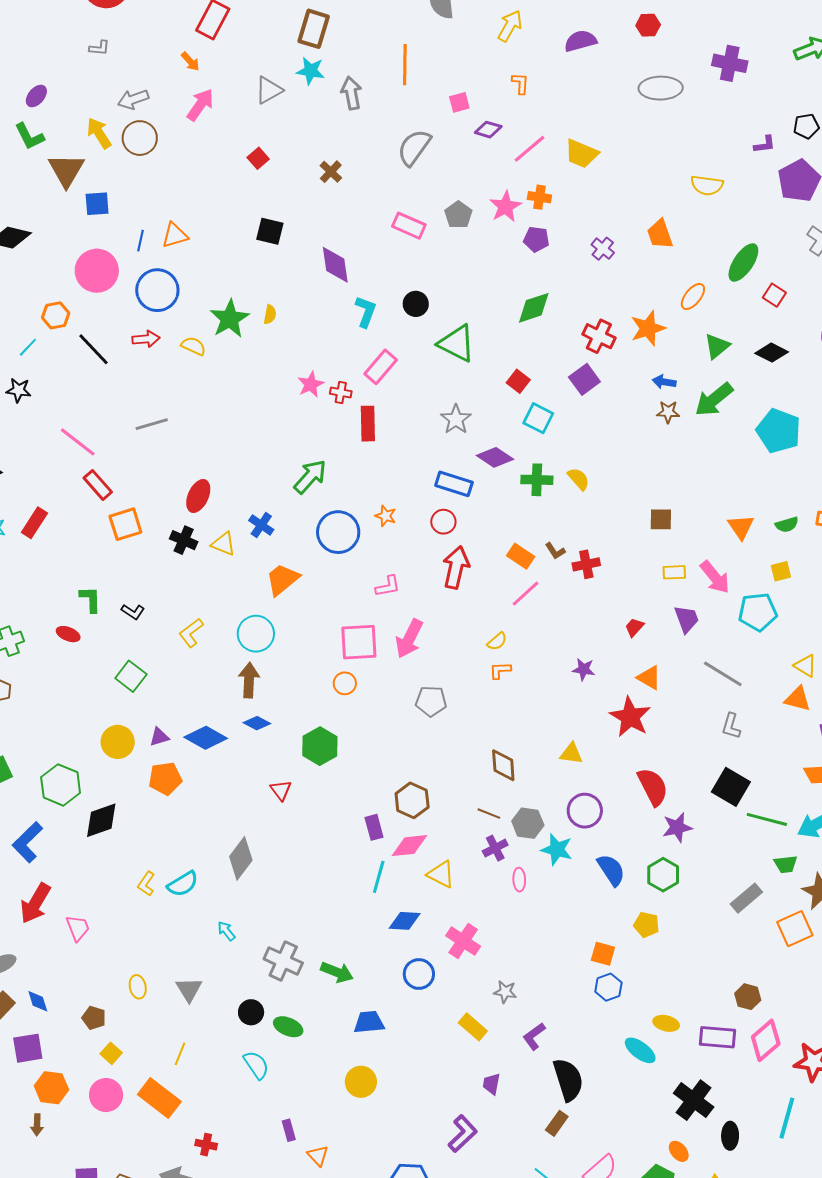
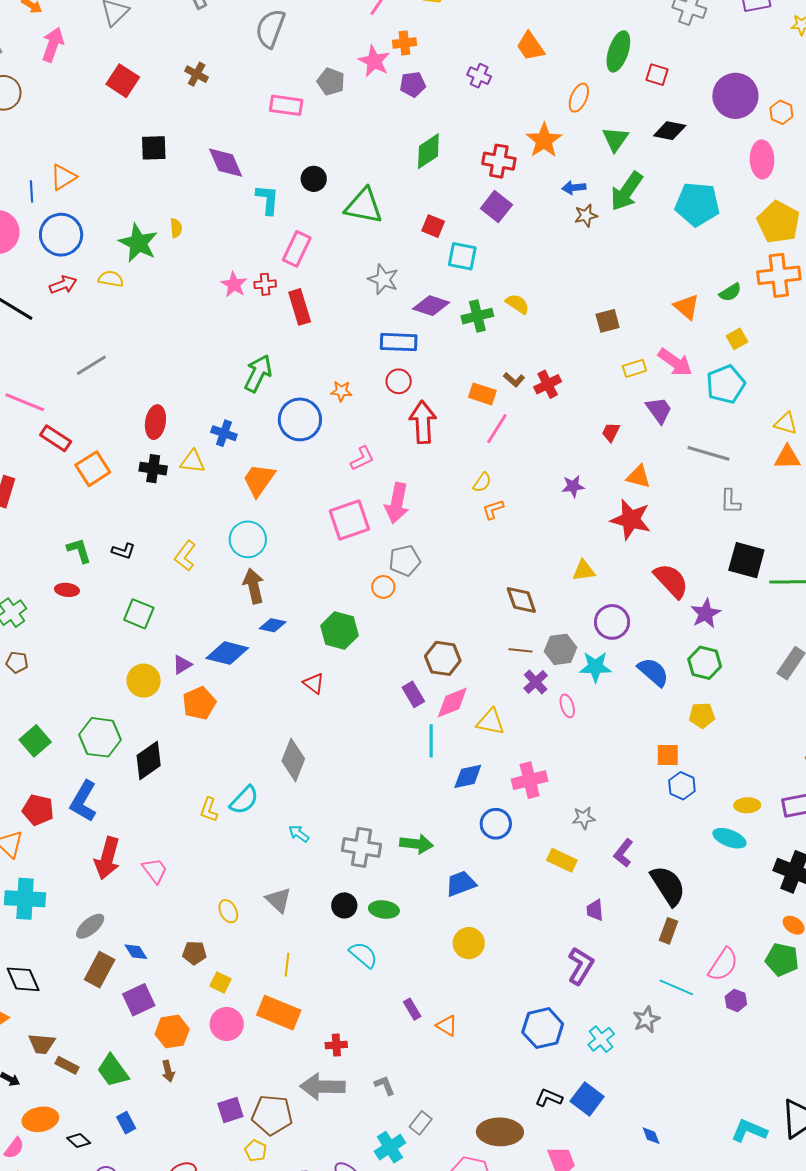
red square: (258, 158) -> (123, 81), size x1.5
orange circle: (345, 683) -> (383, 587), moved
gray pentagon: (431, 701) -> (405, 561), moved
pink cross: (463, 941) -> (530, 780), turned -32

